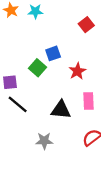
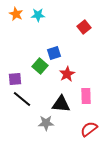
red star: (77, 71) -> (67, 74), moved
gray star: (44, 141) -> (46, 123), moved

